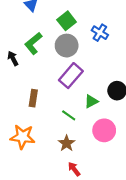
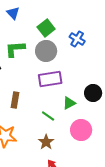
green L-shape: (33, 43) -> (15, 49), turned 35
purple rectangle: (71, 76) -> (50, 79), turned 40

